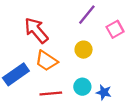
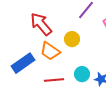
yellow circle: (84, 50) -> (72, 39), moved

